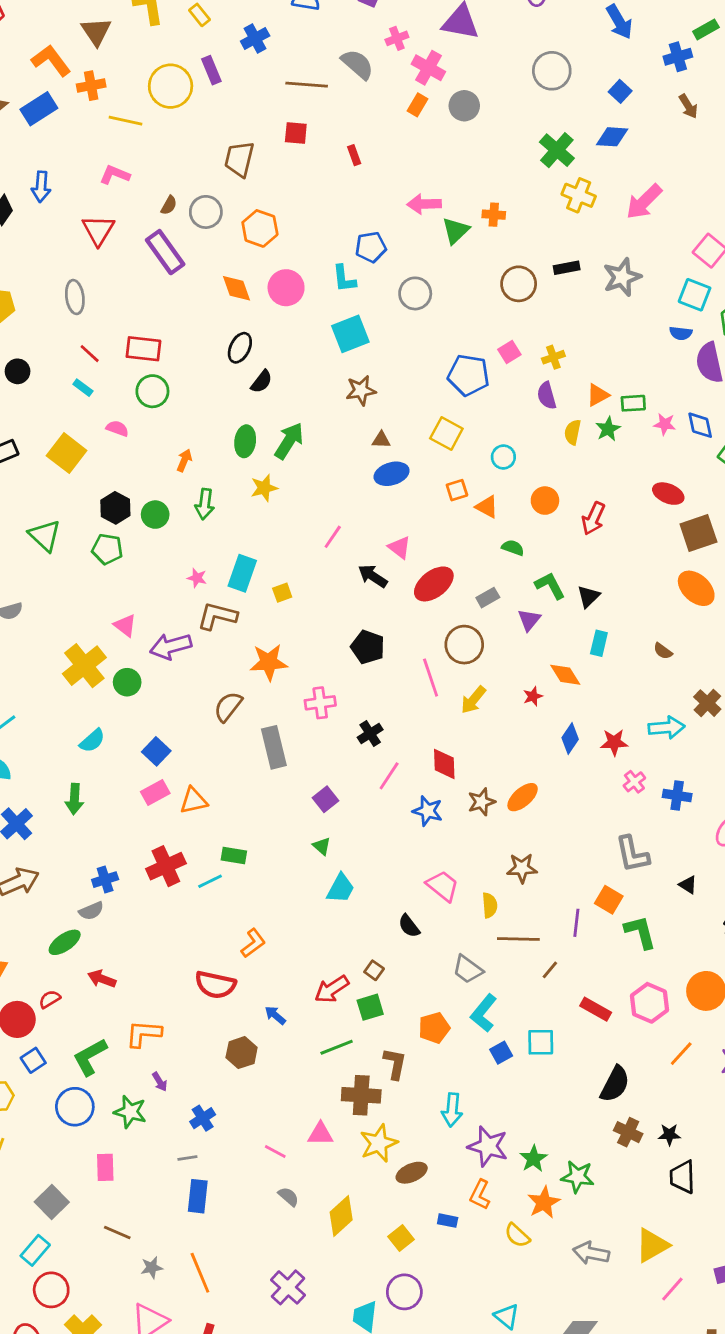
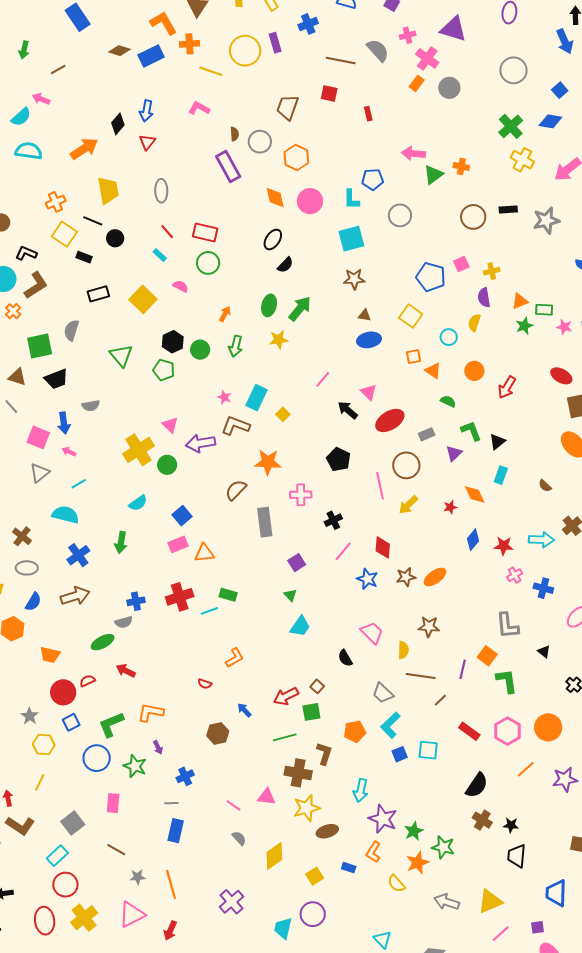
brown semicircle: (169, 205) -> (234, 134), turned -40
red triangle: (98, 230) -> (147, 142), moved, size x0.7
yellow semicircle: (573, 432) -> (474, 323), moved
yellow square: (282, 593) -> (283, 414), turned -32
red semicircle: (215, 985) -> (205, 684), size x0.5

